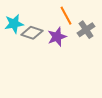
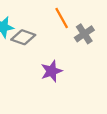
purple star: (57, 37) -> (52, 71), moved

